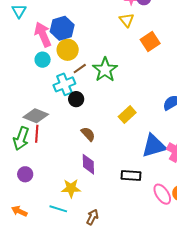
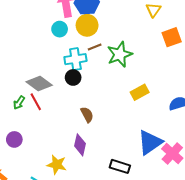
black circle: (76, 99) -> (73, 77), moved
yellow rectangle: (127, 115) -> (140, 92), moved
red line: (37, 134) -> (36, 102), turned -48
green arrow: (21, 139) -> (19, 103), size x0.6
blue triangle: (154, 146) -> (150, 142), turned -32

